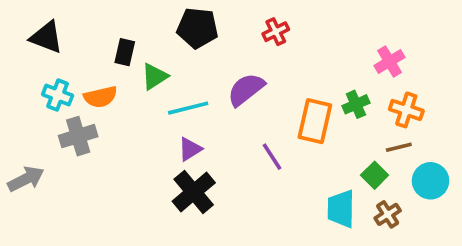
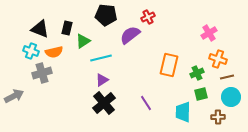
black triangle: (46, 37) -> (40, 29), moved
purple semicircle: (246, 89) -> (130, 35), moved
green cross: (356, 104) -> (197, 73), moved
brown line: (399, 147) -> (227, 77), moved
purple line: (272, 157) -> (146, 103), moved
green square: (375, 175) -> (201, 94), turned 32
brown cross: (388, 214) -> (218, 117), moved, turned 32

